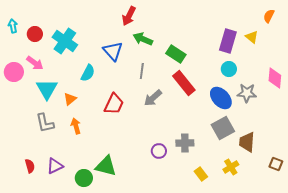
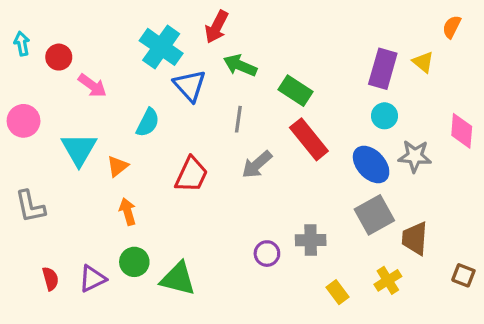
cyan cross: (65, 41) -> (161, 47), moved
pink arrow: (35, 63) -> (92, 86), moved
gray L-shape: (45, 123) -> (30, 206), moved
green circle: (84, 178) -> (134, 262), moved

